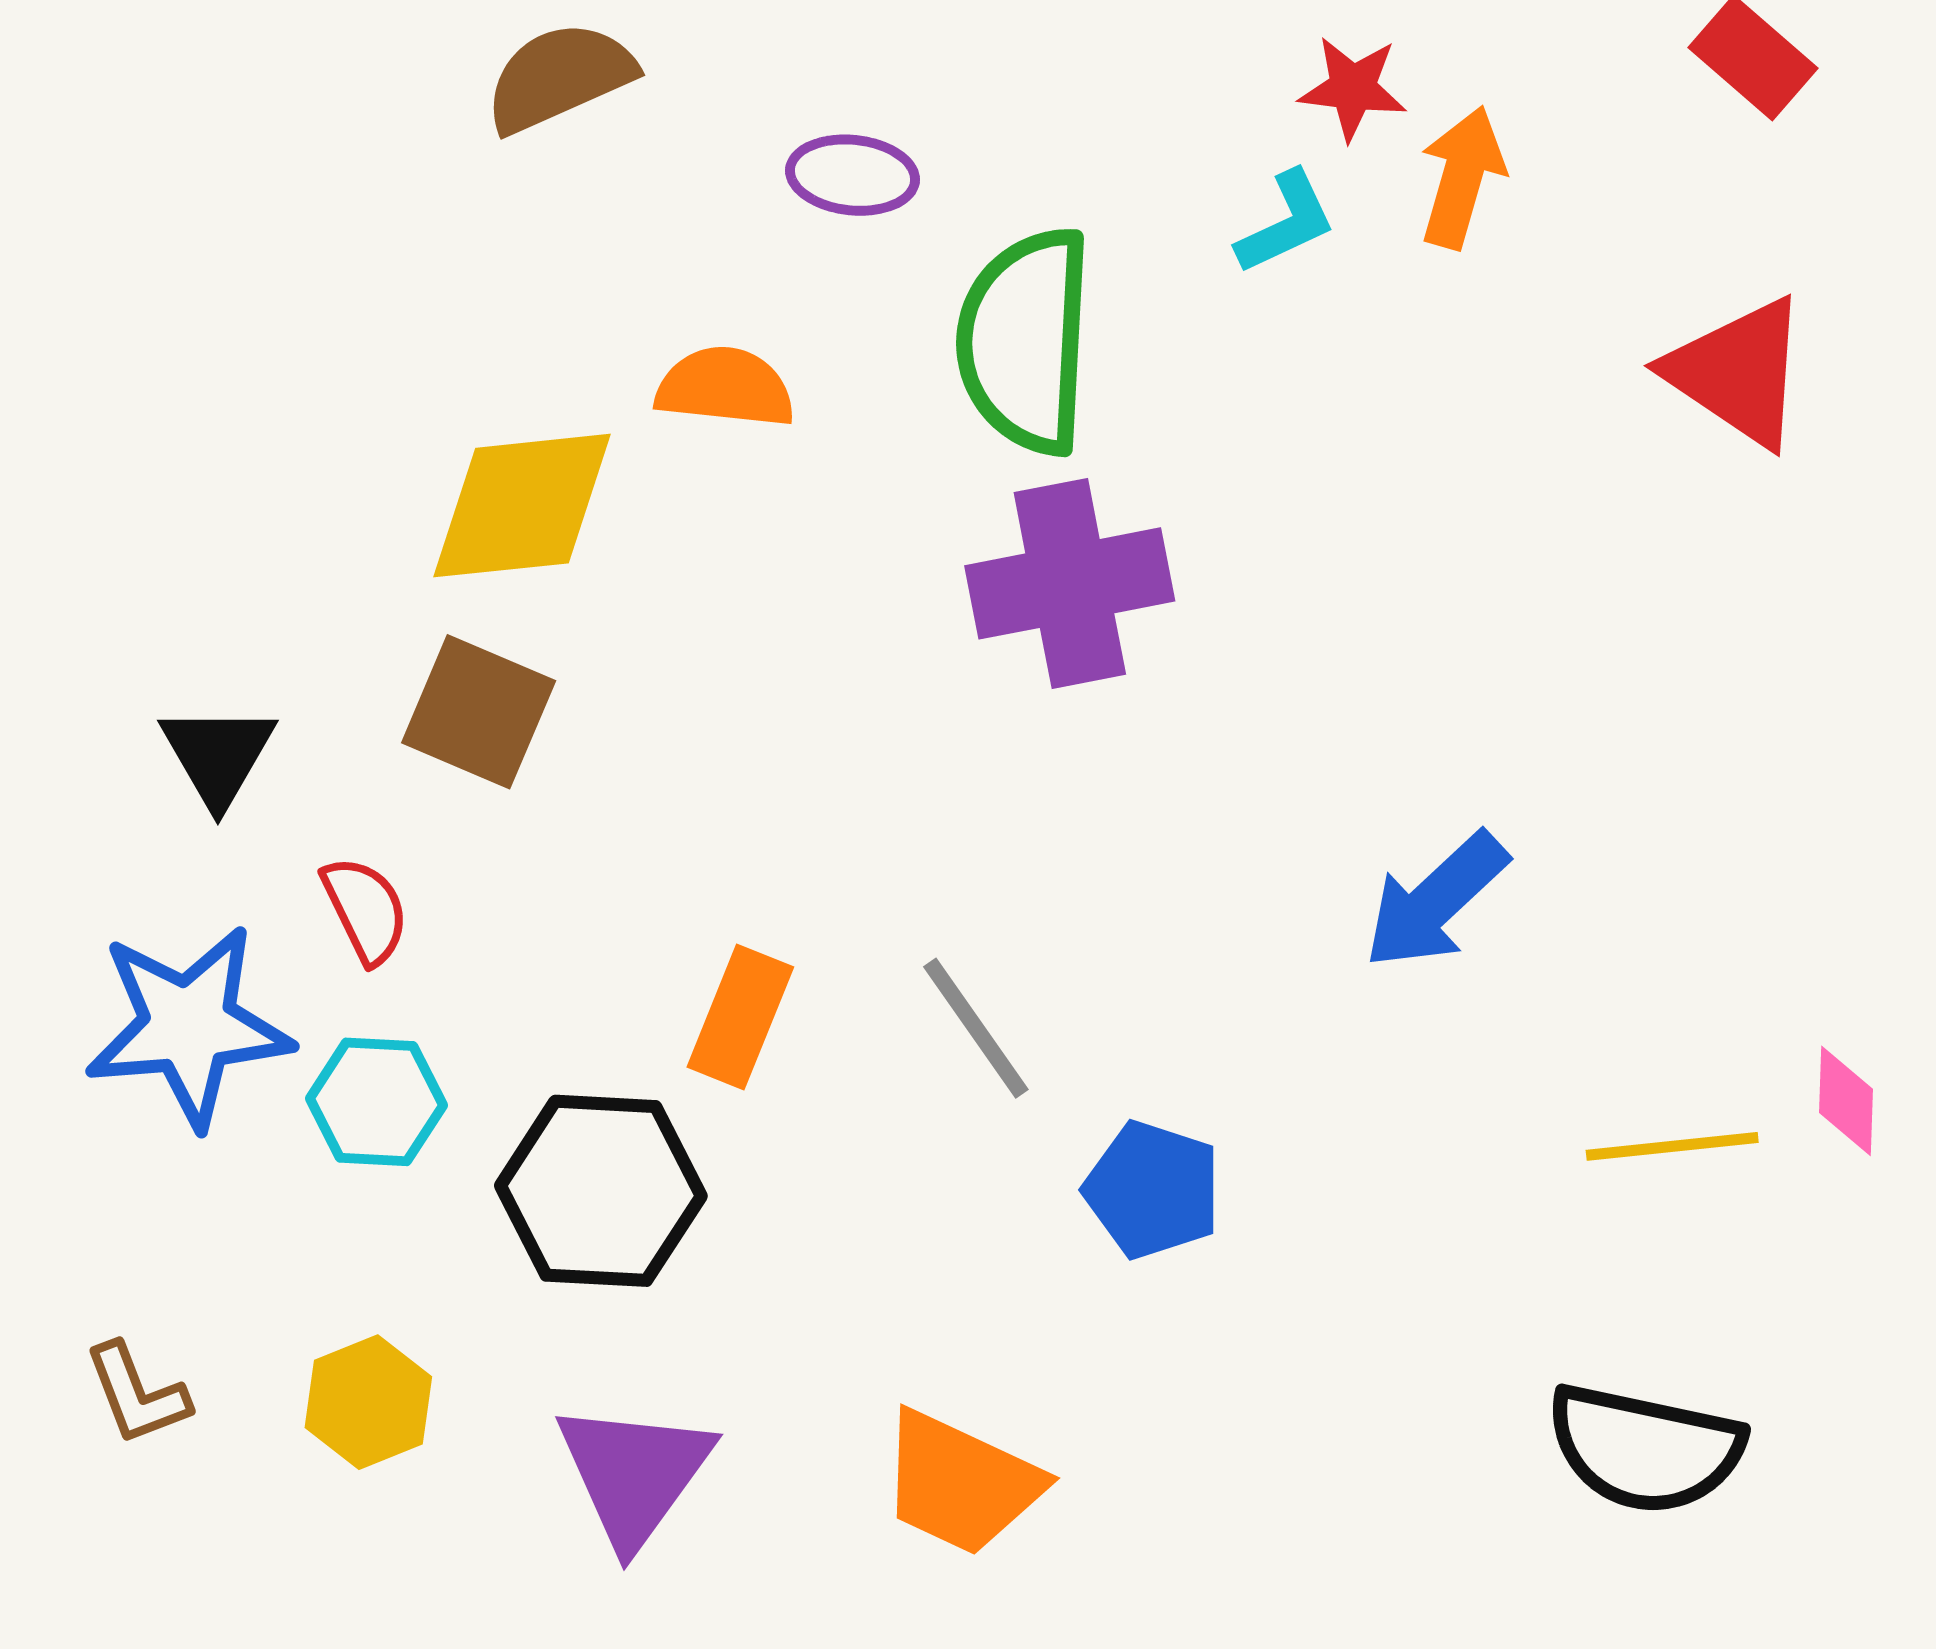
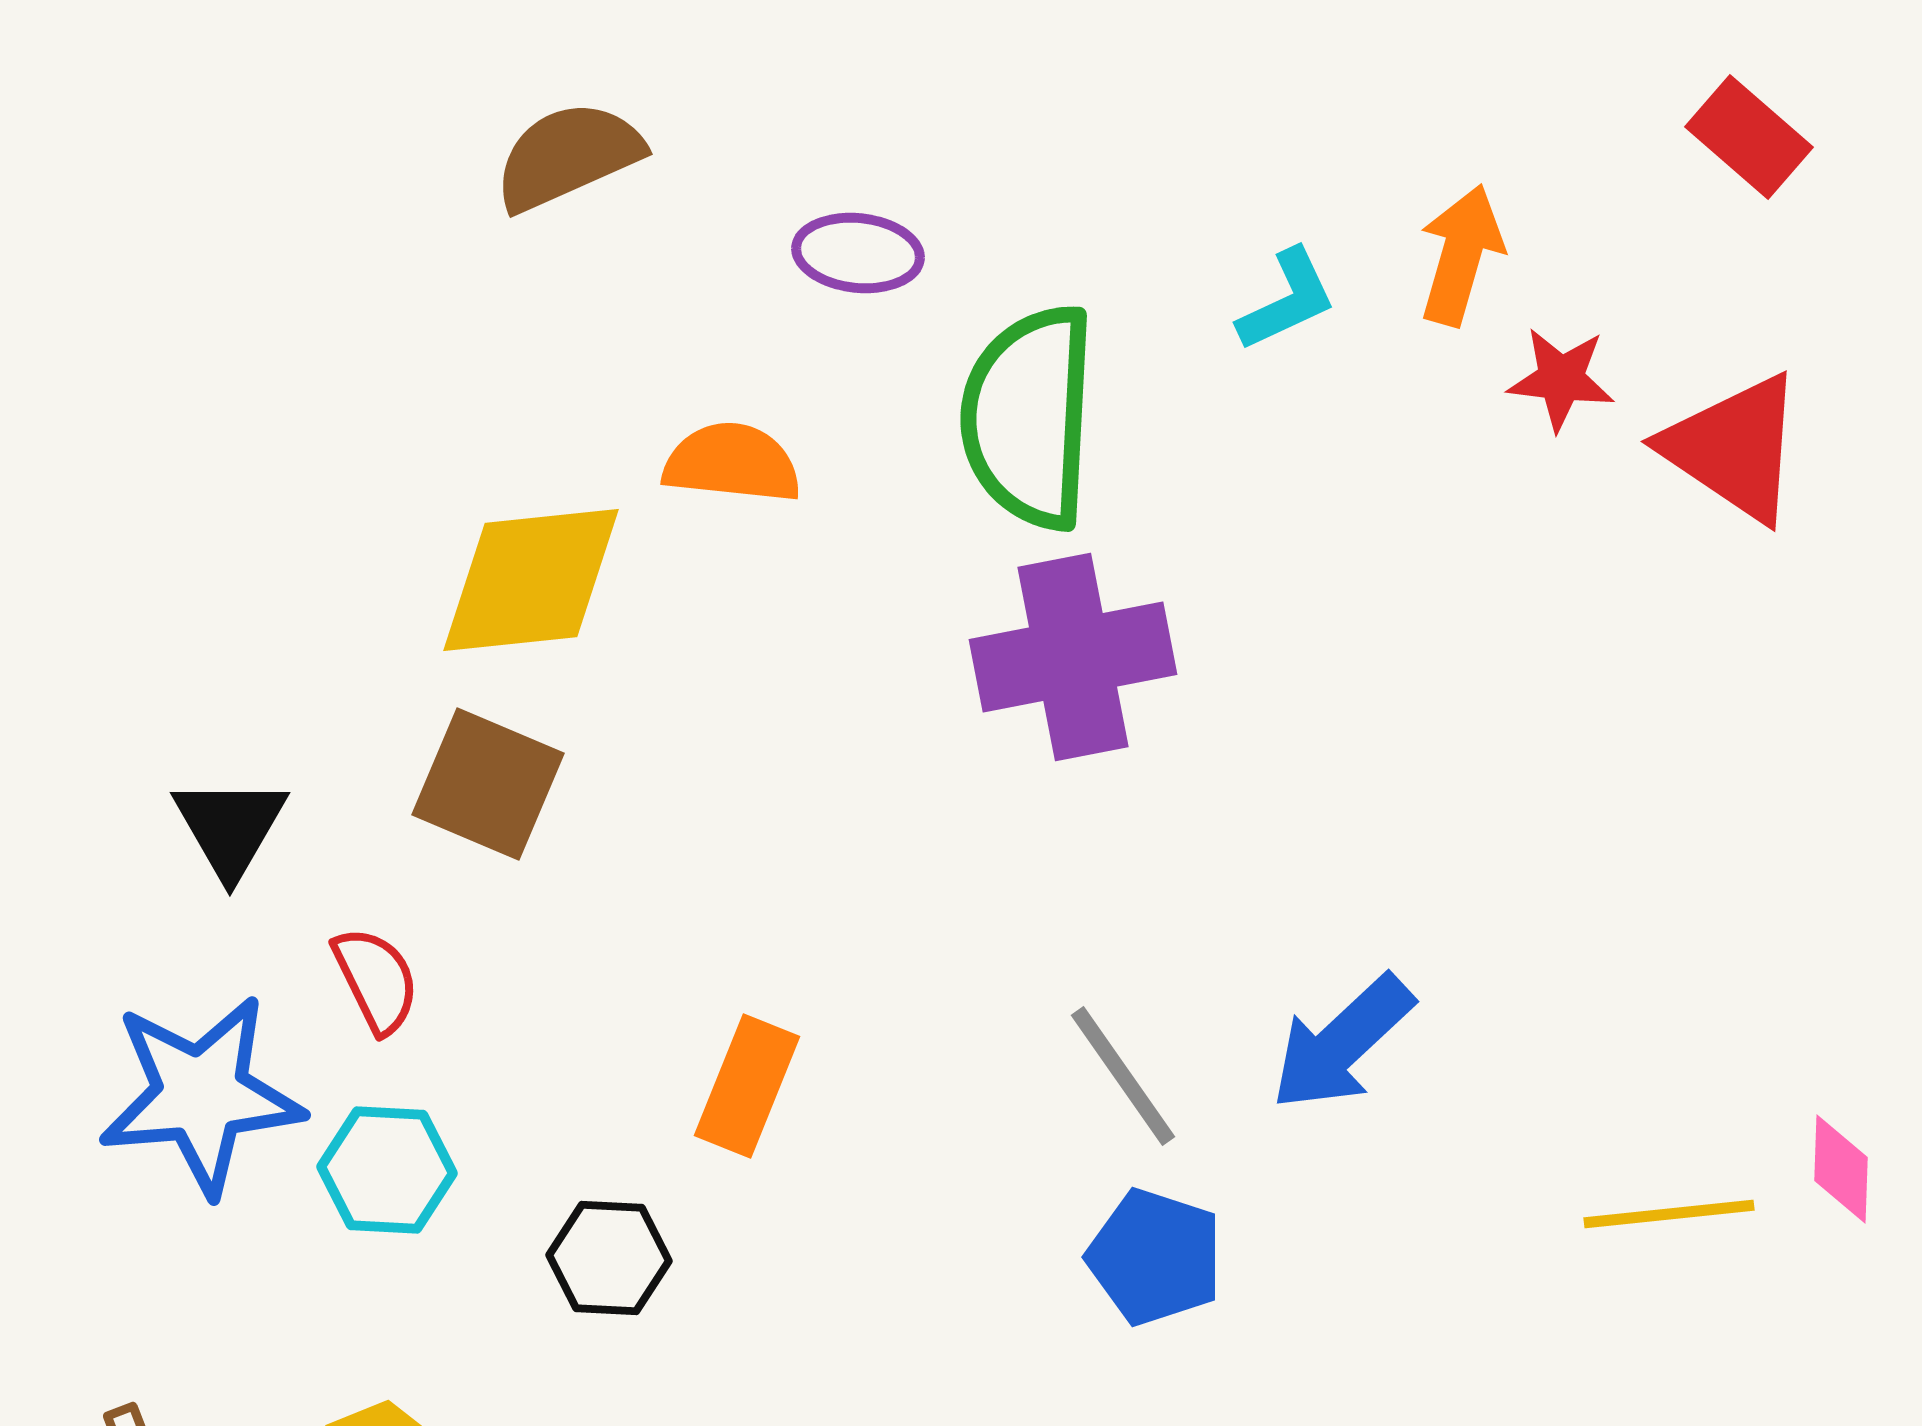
red star: (1353, 88) -> (1561, 379), moved
blue arrow: (1436, 901) -> (1342, 1043), moved
gray line: (976, 1028) -> (1123, 1076), moved
black hexagon: (601, 1191) -> (609, 1258), size x0.6

